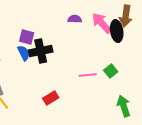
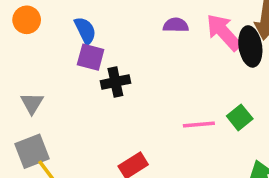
black cross: (41, 51) -> (115, 82), size x0.7
blue semicircle: (24, 53) -> (85, 30), moved

